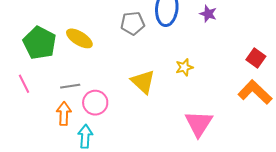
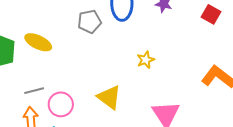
red square: (256, 58) -> (211, 14), moved
yellow triangle: (143, 82) -> (109, 97), moved

